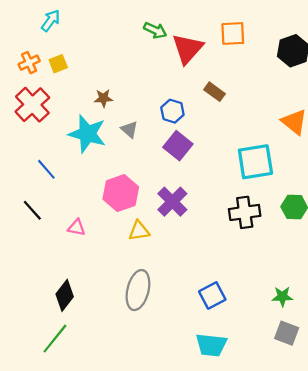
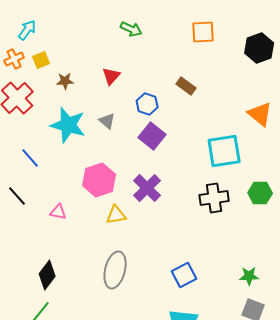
cyan arrow: (51, 21) -> (27, 30), moved
red triangle: (188, 49) -> (111, 76), moved, size x0.6
brown star: (103, 98) -> (65, 81), moved

